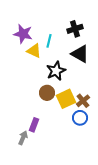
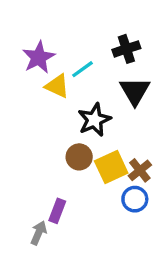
purple star: (23, 34) -> (39, 57), turned 30
cyan line: (49, 41) -> (82, 69), turned 40
black triangle: (80, 54) -> (135, 91), turned 30

